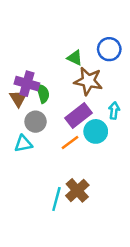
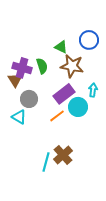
green semicircle: (43, 93) -> (42, 66), moved
cyan triangle: (23, 144) -> (19, 117), turned 42

